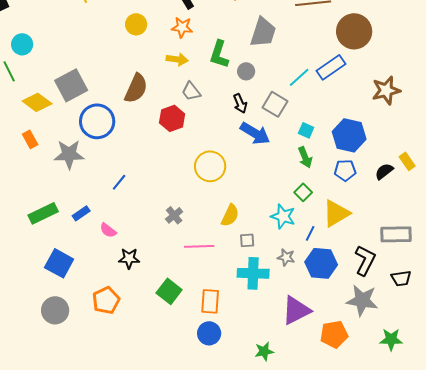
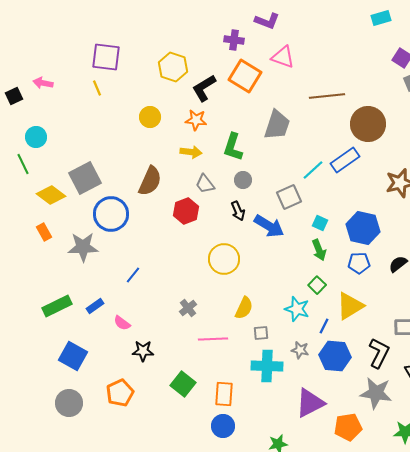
gray circle: (246, 71) -> (243, 180), moved
black arrow: (240, 103) -> (238, 211), moved
gray square: (275, 104) -> (289, 197), turned 35

